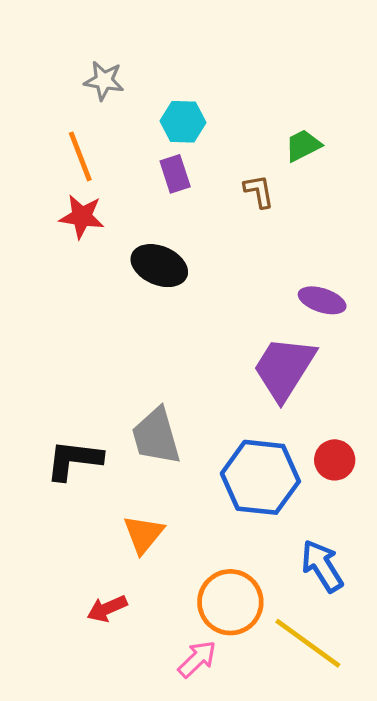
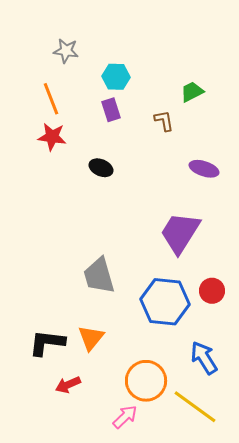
black ellipse: (159, 266) -> (101, 168), size x0.7
purple ellipse: (322, 300) -> (204, 169), moved
black L-shape: (74, 460) -> (47, 343), moved

